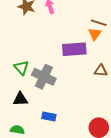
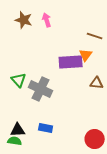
orange triangle: (95, 34) -> (86, 55), moved
black triangle: (20, 99) -> (18, 130), moved

